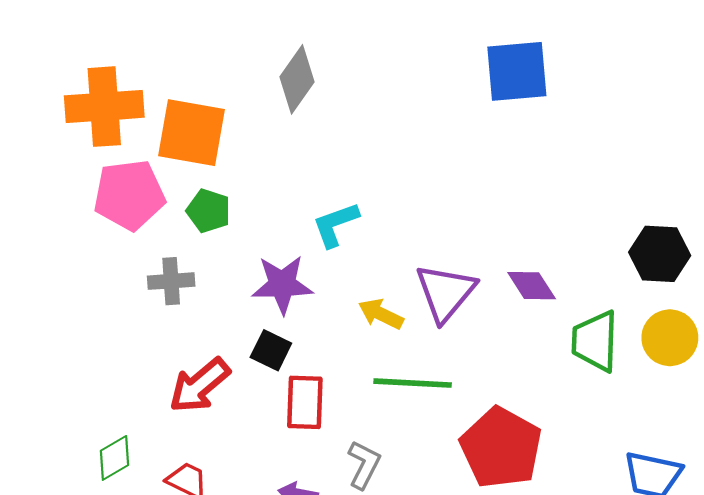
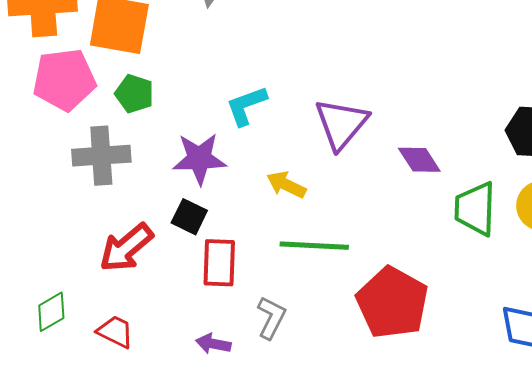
gray cross: (171, 281) -> (101, 156), size x1.4
purple triangle: (445, 292) -> (341, 124), moved

